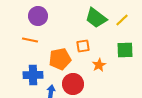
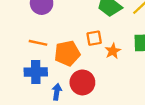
orange line: (30, 40) -> (38, 43), moved
orange star: (99, 65) -> (113, 51), moved

